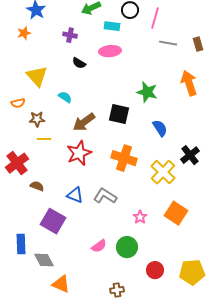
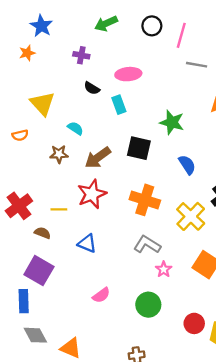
cyan rectangle: (112, 26) -> (119, 105), moved, turned 63
brown star: (37, 119) -> (59, 154), moved
yellow line: (44, 139) -> (59, 209), moved
gray L-shape: (105, 196) -> (147, 245), moved
purple square: (53, 221) -> (39, 271), moved
pink semicircle: (99, 246) -> (101, 295), moved
gray diamond: (44, 260) -> (35, 335), moved
red circle: (155, 270) -> (194, 323), moved

